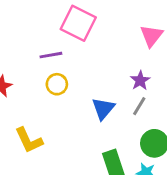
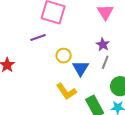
yellow circle: (57, 84) -> (64, 56), moved
yellow L-shape: (29, 140) -> (66, 91), moved

